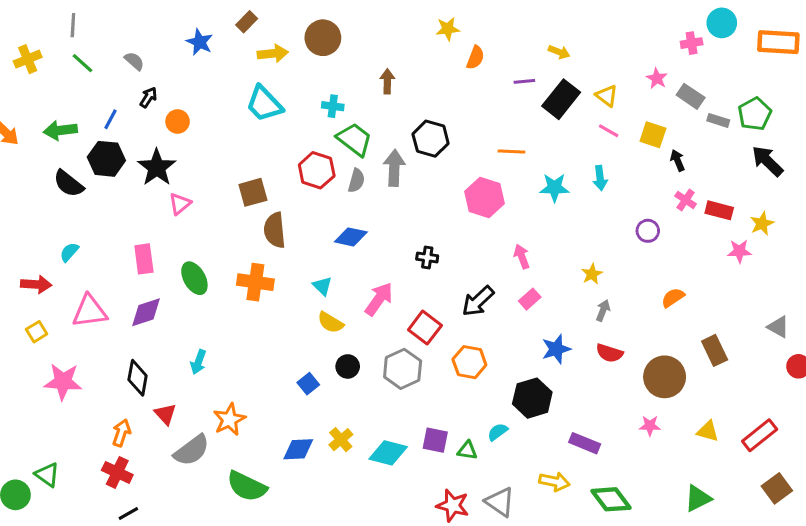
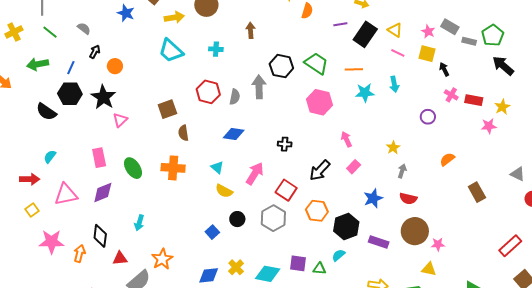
pink star: (657, 78) -> (428, 31), moved
green arrow: (60, 130) -> (38, 64), moved
green trapezoid: (354, 139) -> (316, 63), moved
orange line: (511, 152) -> (354, 69), moved
brown semicircle: (275, 230) -> (183, 133), size x0.7
brown circle: (665, 377) -> (415, 231), moved
black hexagon: (532, 398) -> (346, 226), moved
red triangle: (165, 414) -> (120, 258), turned -49
yellow triangle: (708, 431) -> (429, 269), moved
orange arrow: (121, 433) -> (80, 253), moved
purple rectangle: (585, 443) -> (379, 242), moved

